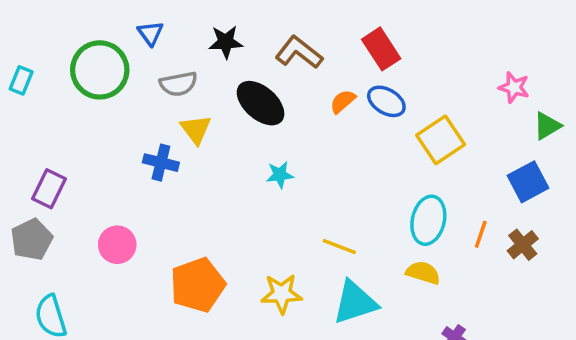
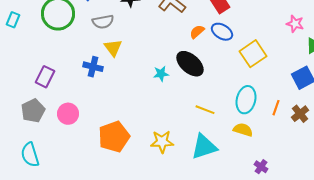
black ellipse: (261, 103) -> (190, 64), moved
purple rectangle: (49, 189) -> (45, 77), moved
gray pentagon: (32, 239) -> (33, 111), moved
yellow line: (339, 246) -> (205, 110), moved

